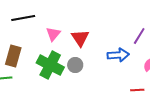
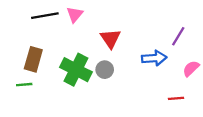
pink triangle: (53, 34) -> (75, 14), moved

